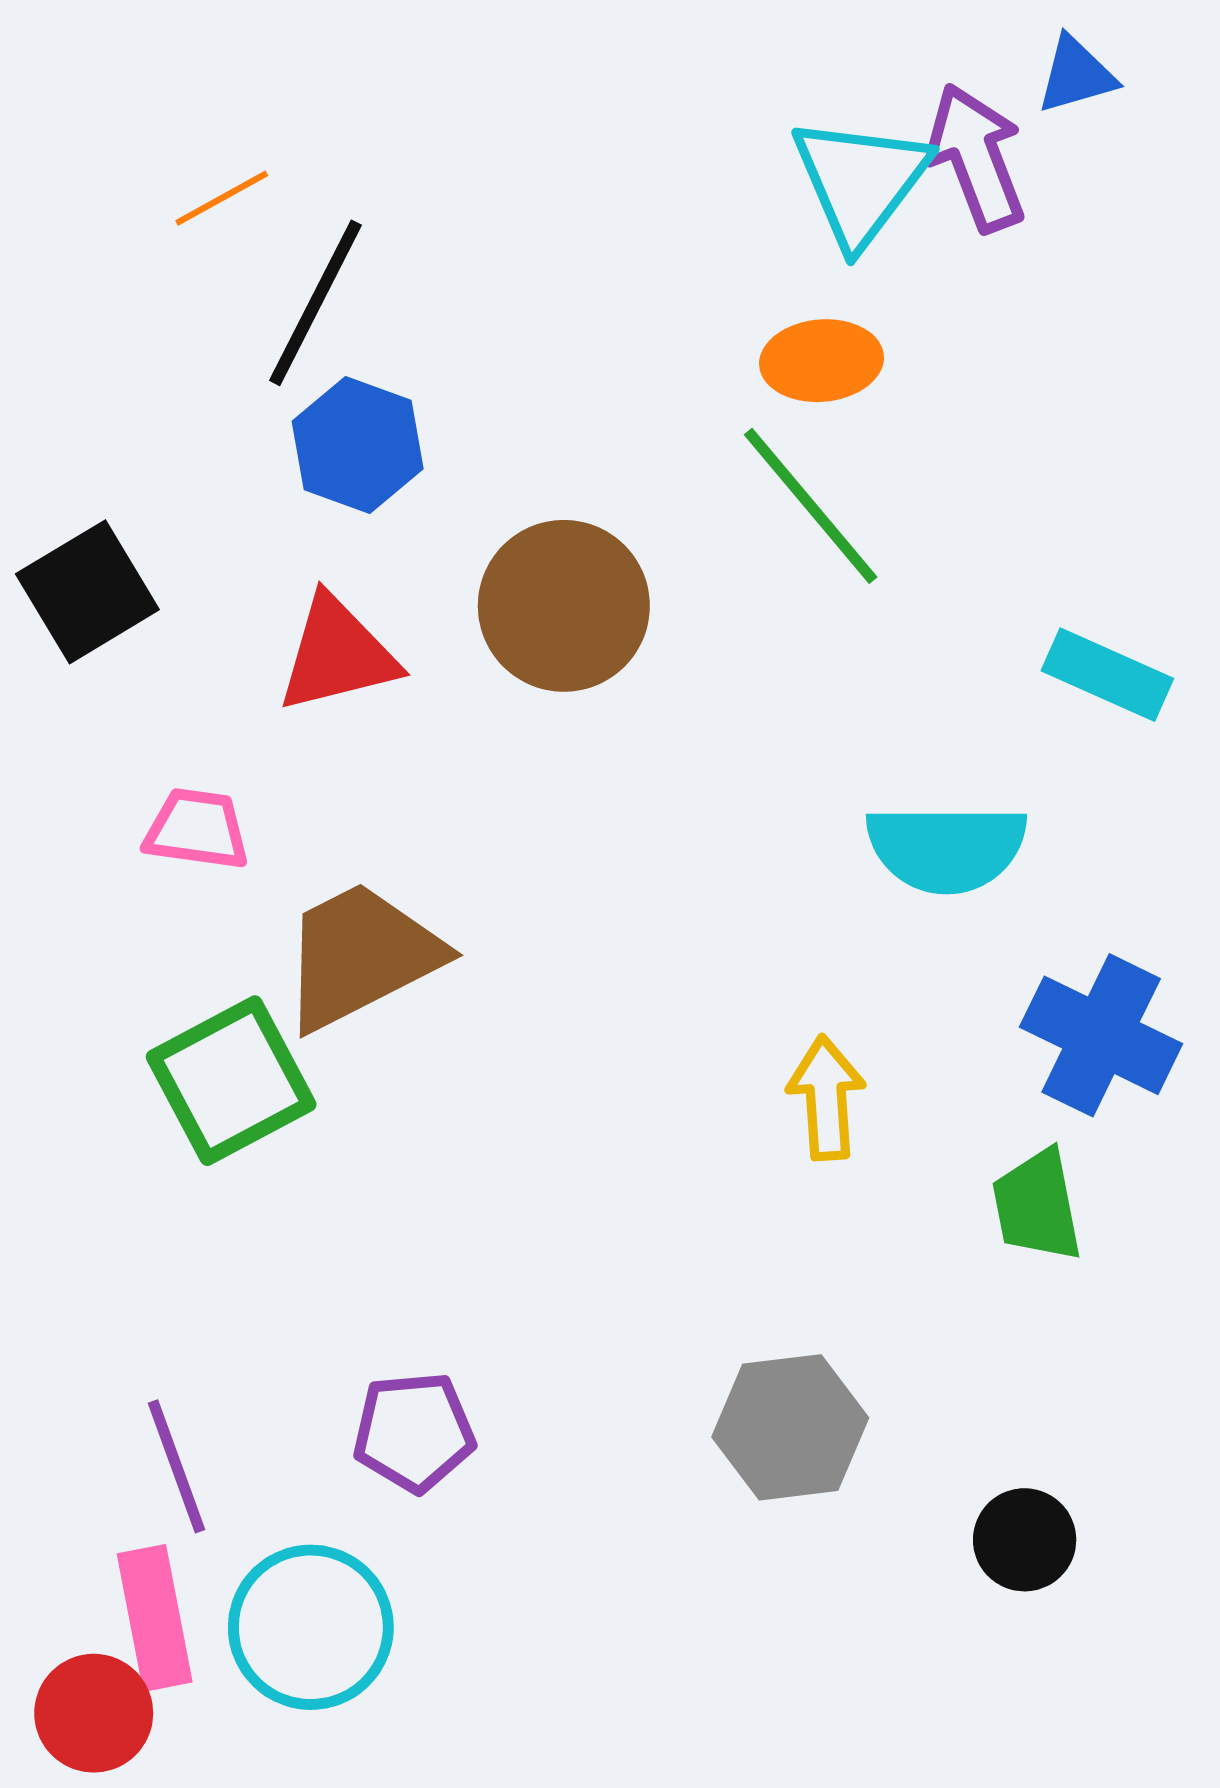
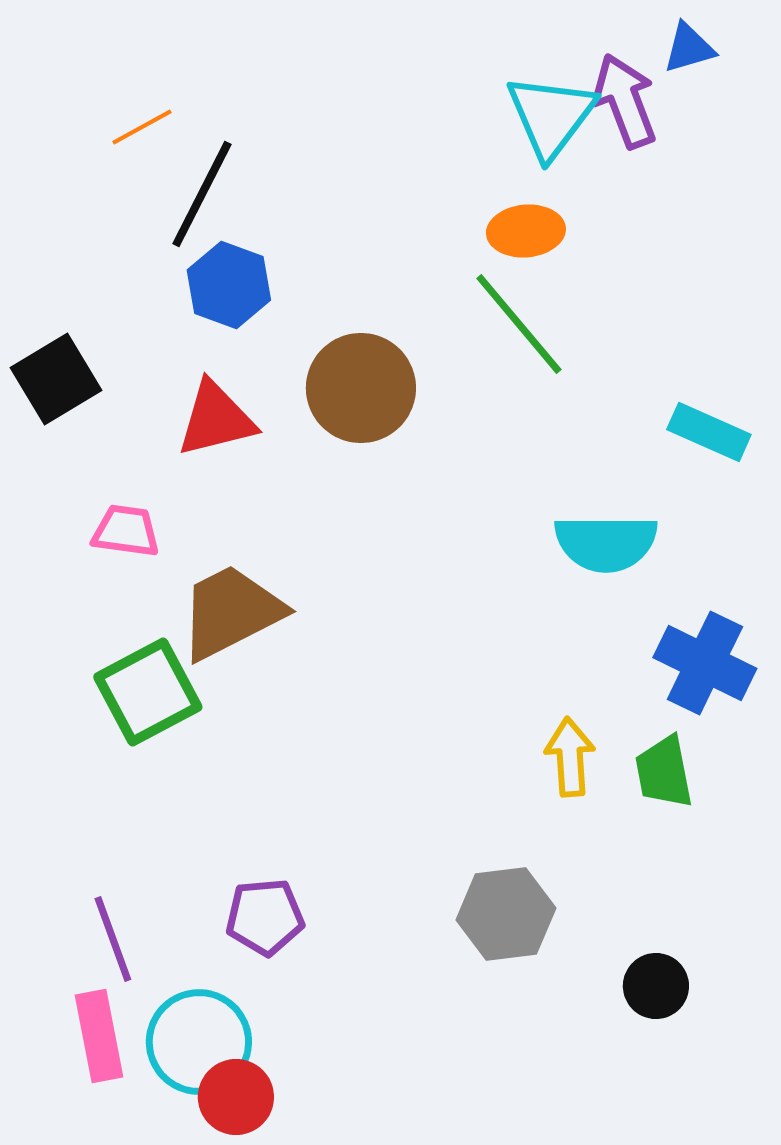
yellow arrow: (826, 1098) -> (570, 757), moved
red circle: (94, 1713) -> (236, 1097), moved

